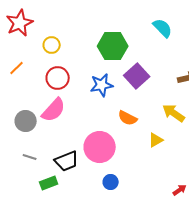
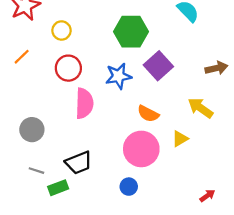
pink semicircle: (54, 110) -> (84, 103), moved, turned -40
gray circle: (26, 121) -> (32, 130), moved
pink circle: (100, 147) -> (141, 149), moved
gray line: (30, 157) -> (36, 171), moved

